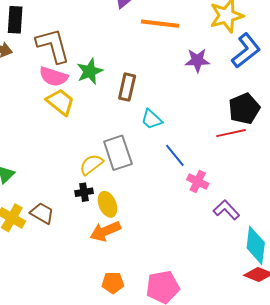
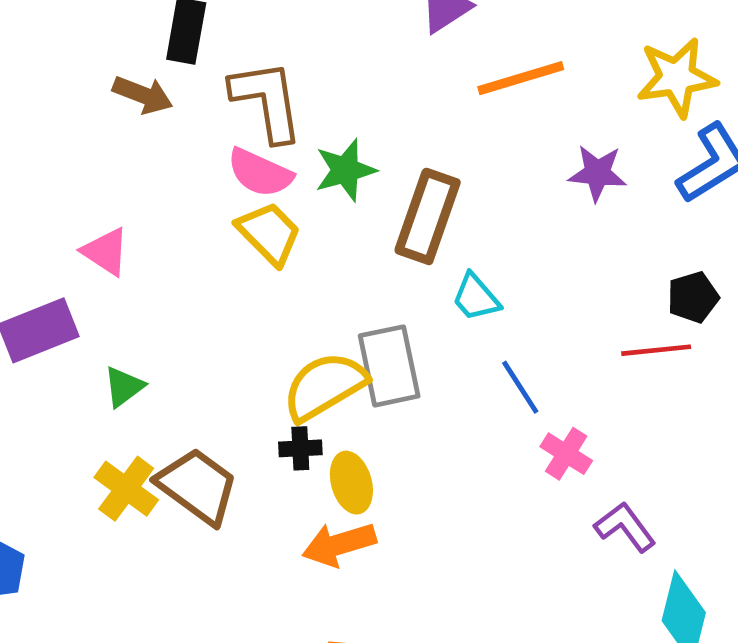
orange line: (160, 24) -> (521, 78), turned -30
brown rectangle: (127, 87) -> (428, 216), size x1.4
black pentagon: (244, 109) -> (693, 297), size x0.7
yellow semicircle: (91, 164) -> (325, 386), size x1.5
brown trapezoid: (42, 213) -> (197, 486), size x1.5

